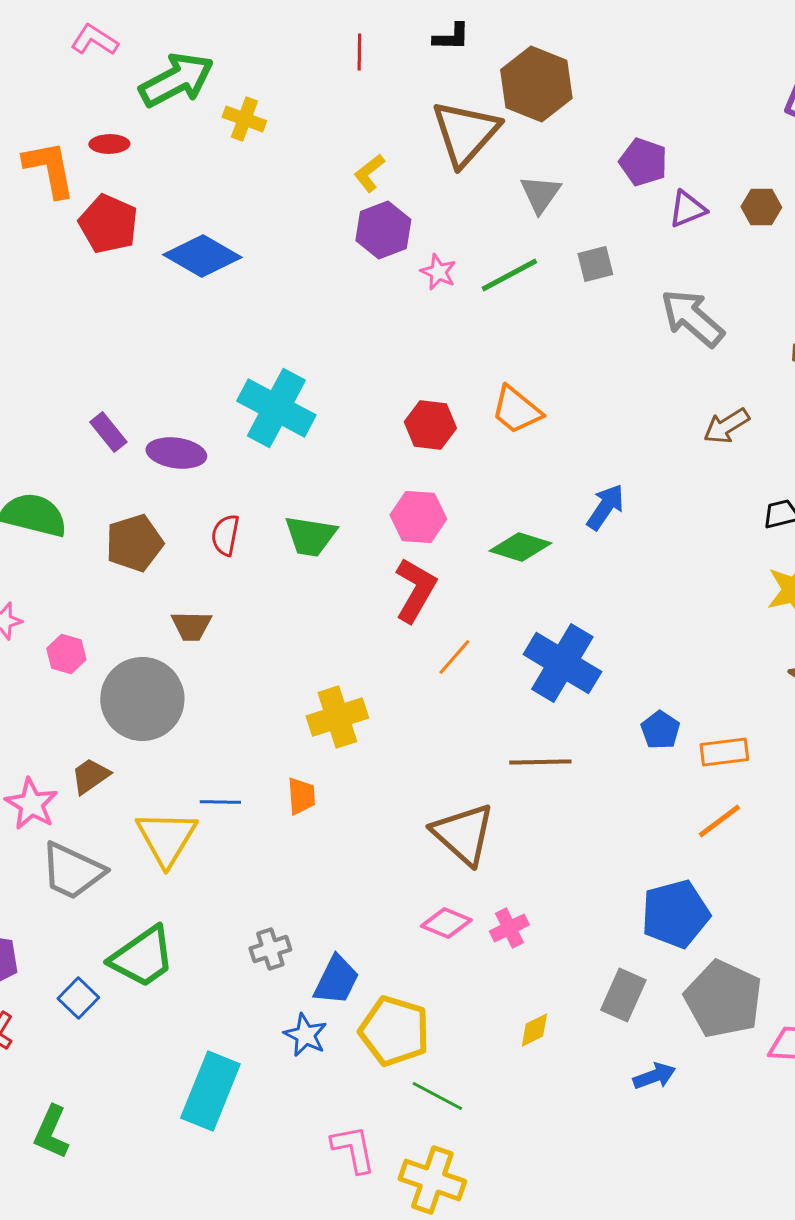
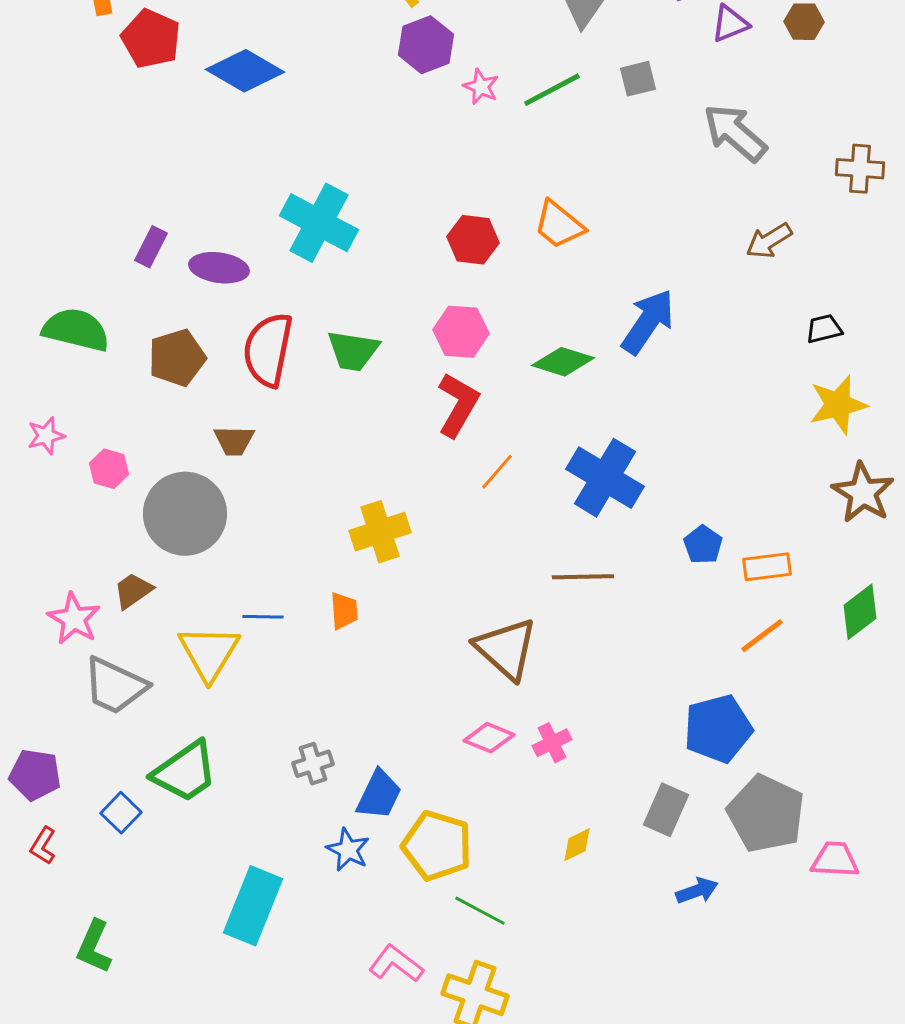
purple rectangle: (108, 432) -> (151, 247), turned 66
blue arrow: (605, 507) -> (648, 322), size x1.4
red semicircle: (225, 535) -> (268, 350), size x1.8
pink L-shape: (353, 1149) -> (396, 964), turned -42

